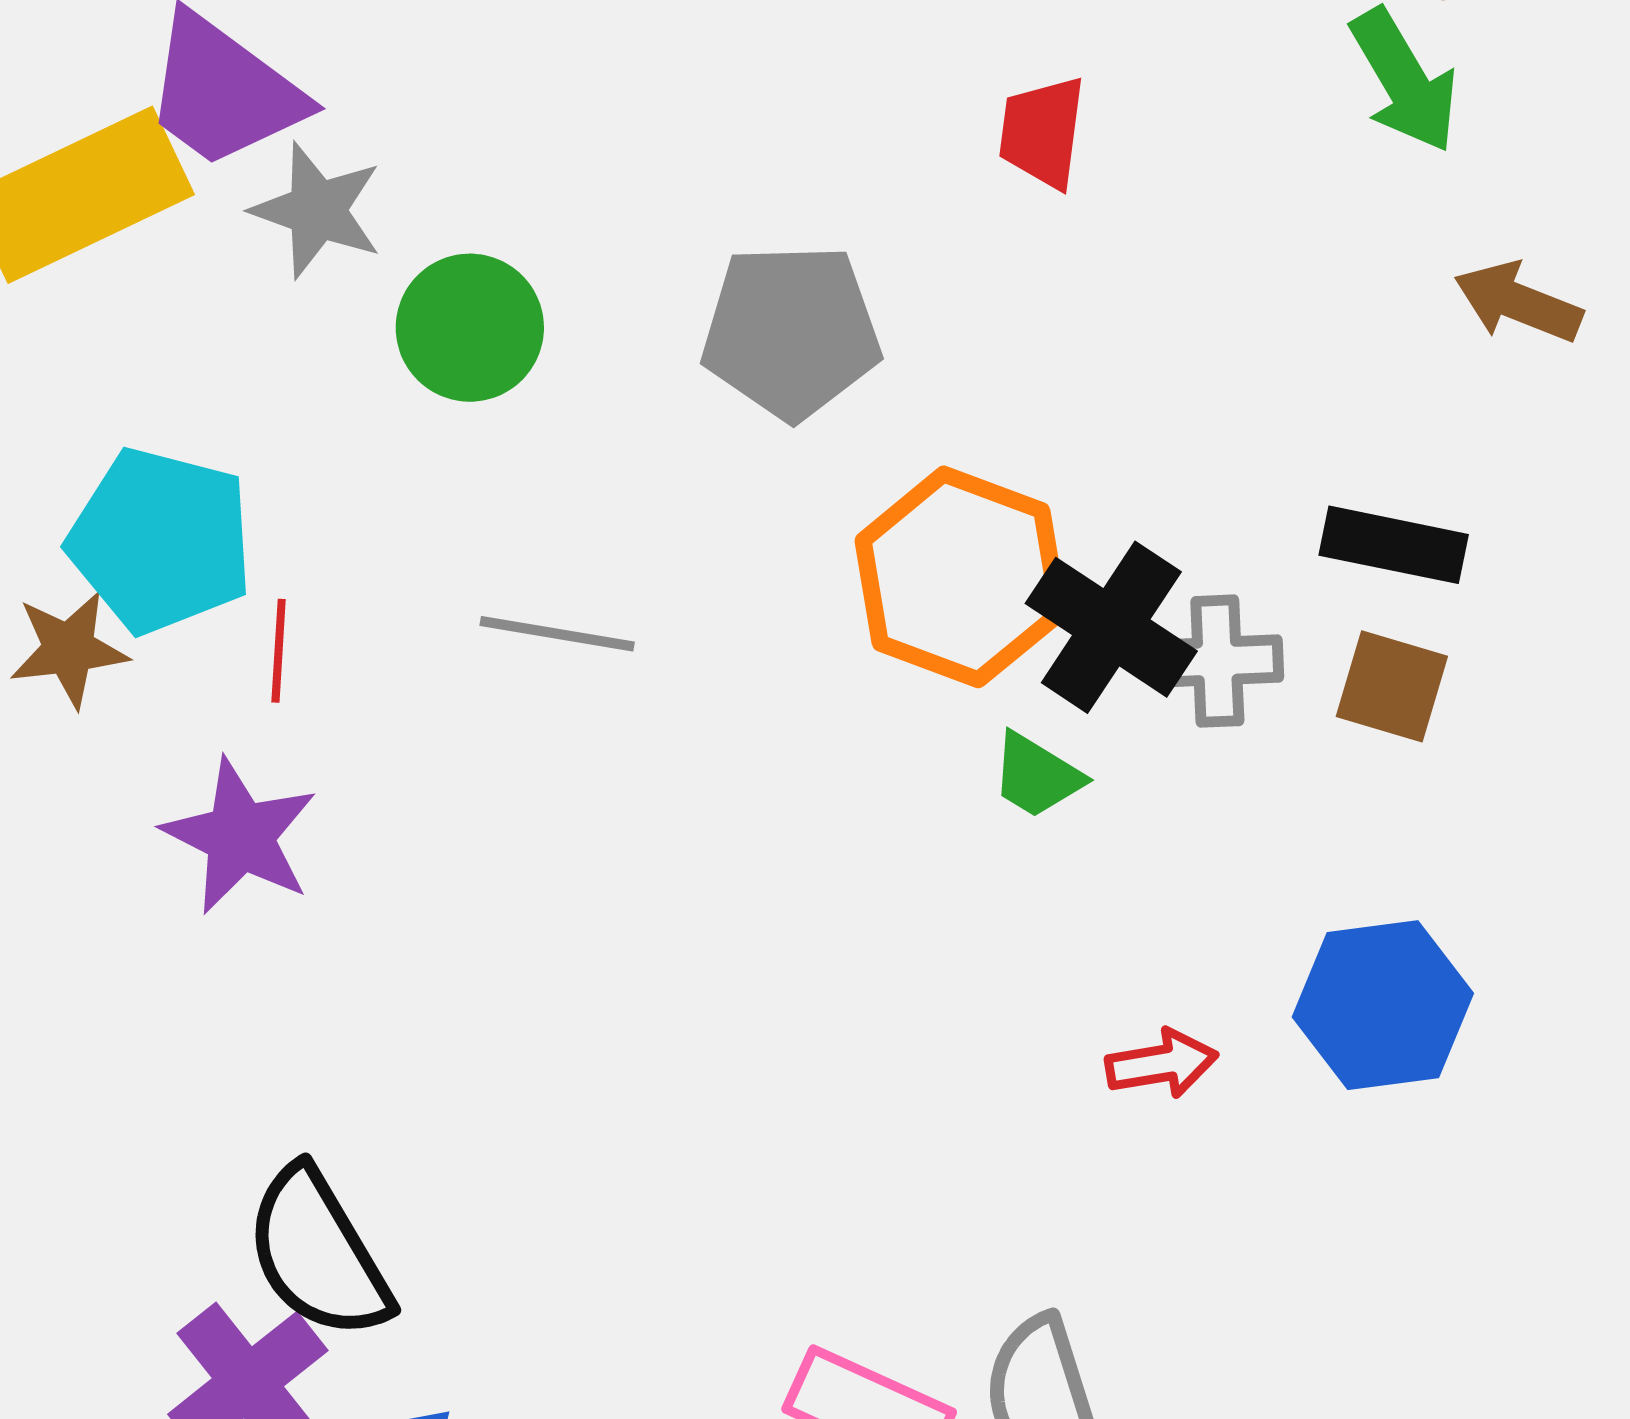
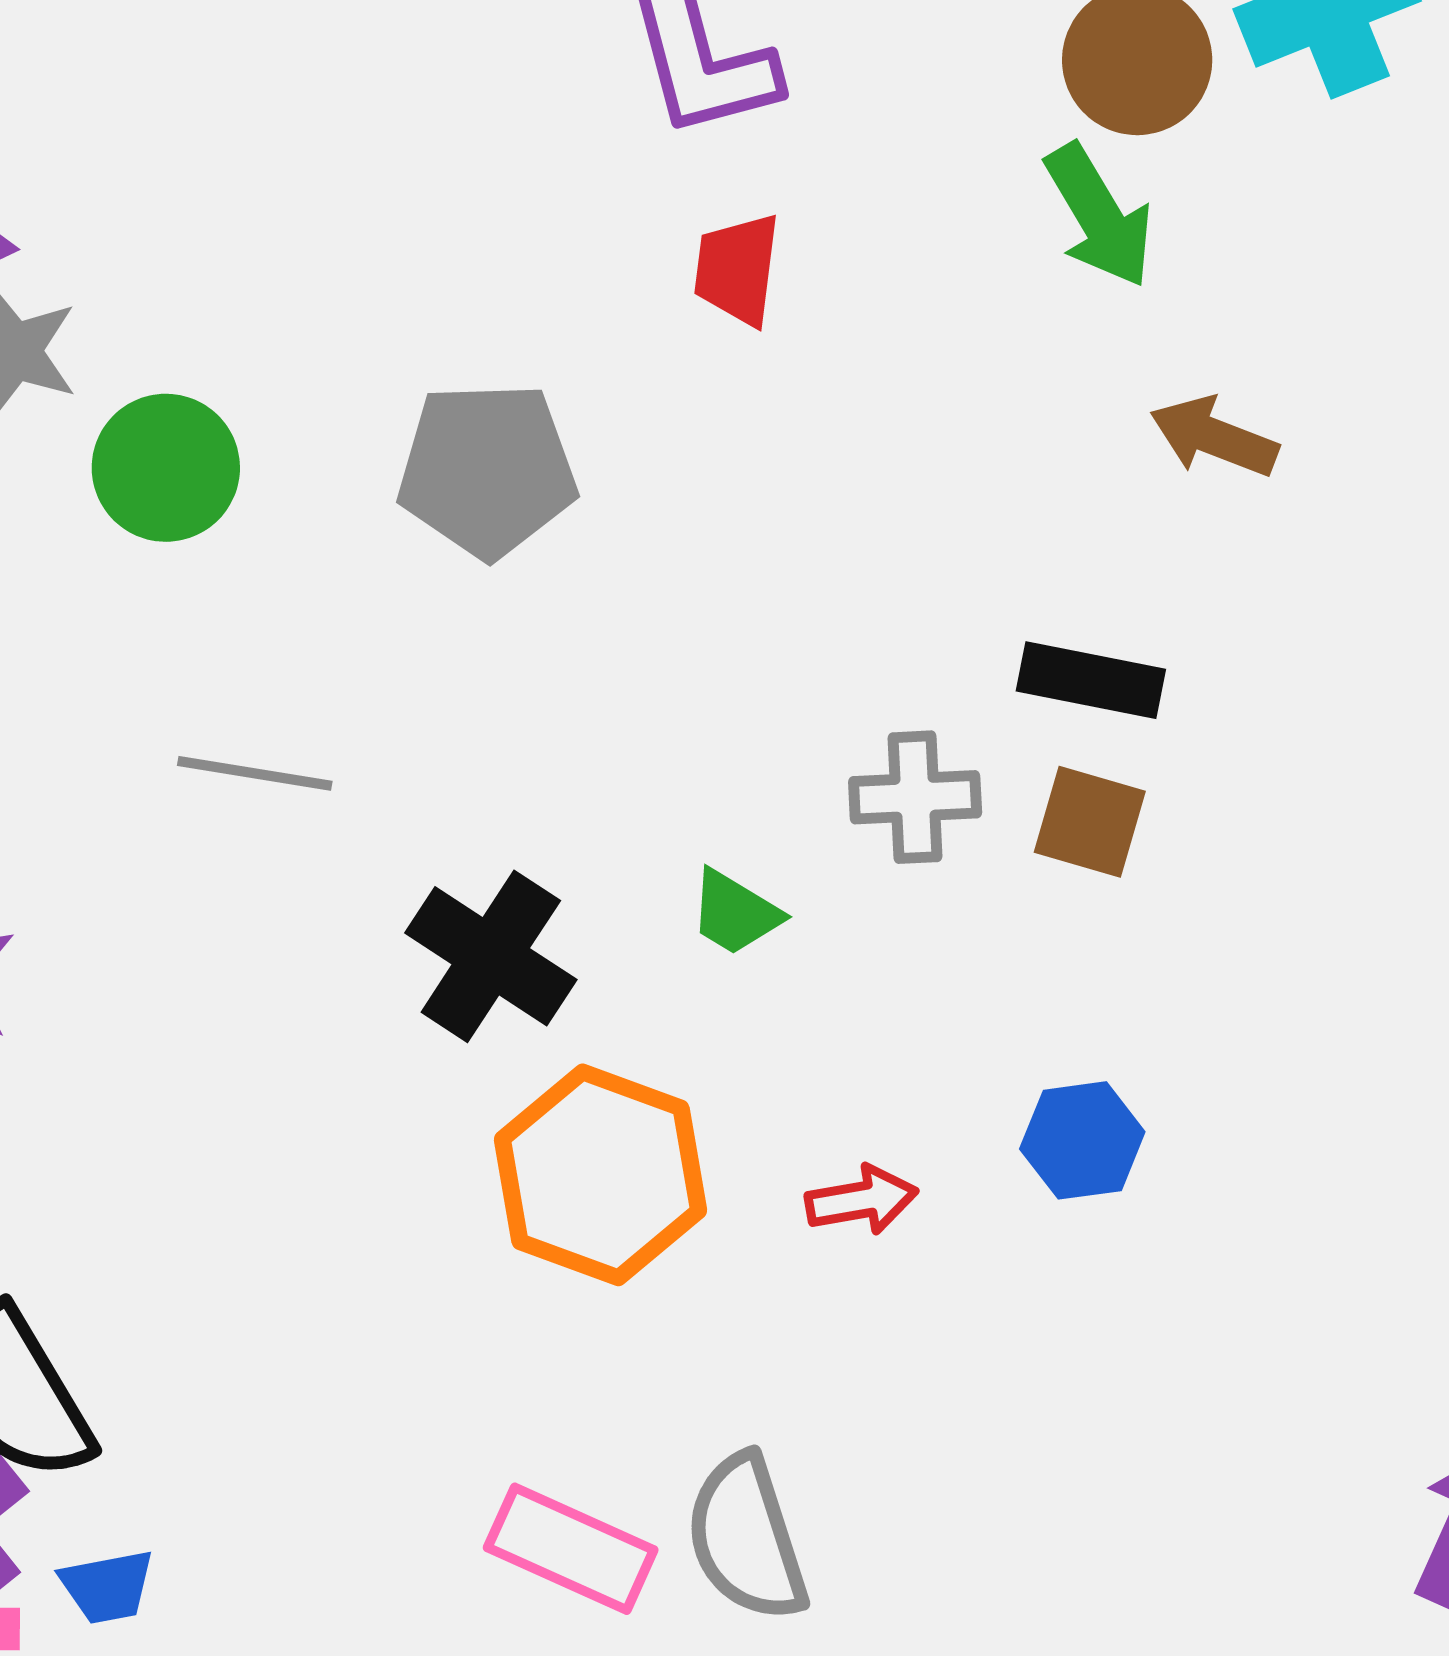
orange hexagon: (961, 577) -> (601, 1175), moved
black cross: (1111, 627) -> (491, 956), moved
blue hexagon: (1383, 1005) -> (1082, 1140), size x0.7

